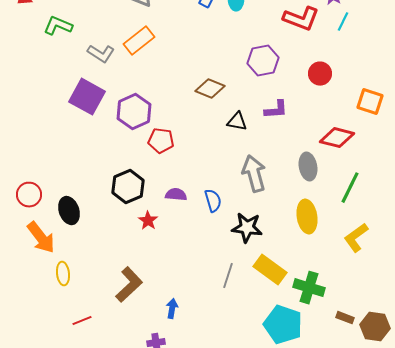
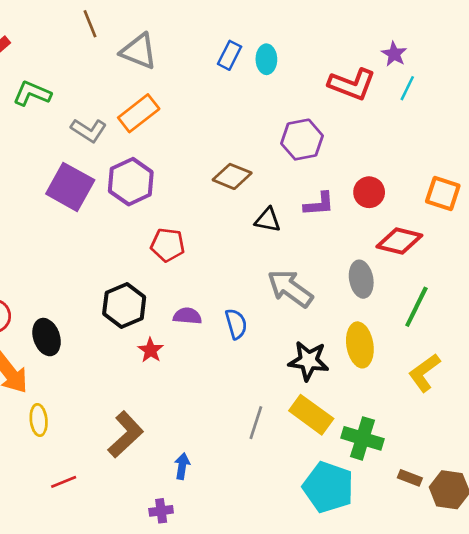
red circle: (320, 74) -> (369, 192), moved
purple hexagon: (134, 112) -> (131, 182), moved
gray arrow: (254, 174) -> (290, 288), turned -39
black star: (247, 228) -> (309, 361), moved

